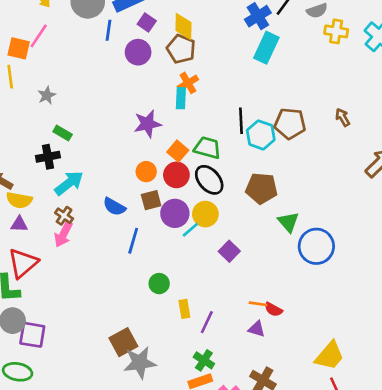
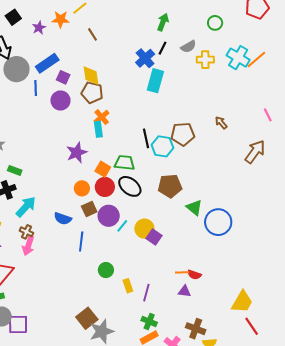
yellow circle: (205, 214) -> (144, 229), moved

